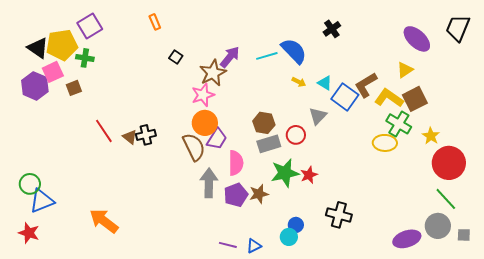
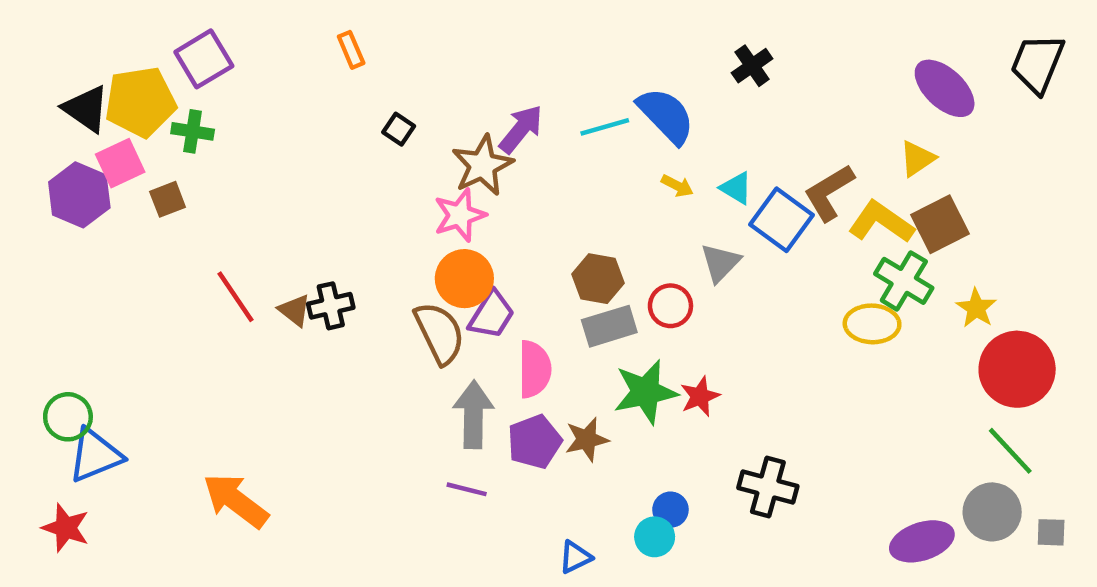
purple line: (228, 245) -> (467, 489), moved

